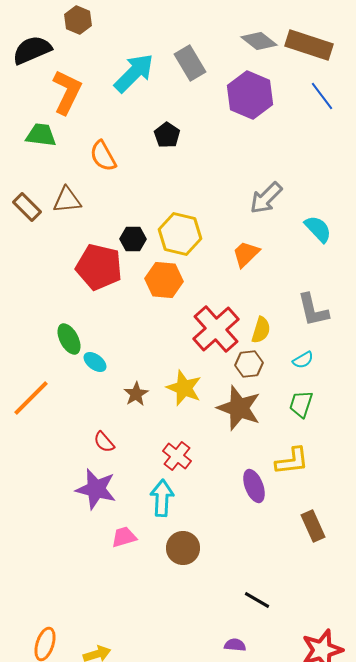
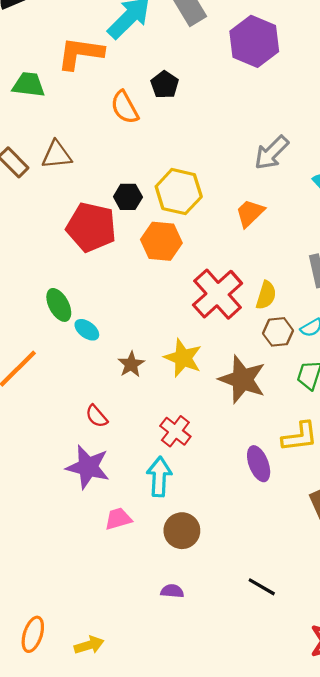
orange L-shape: (67, 92) -> (80, 53), moved, turned -108
orange semicircle: (103, 156) -> (125, 107), moved
brown hexagon: (249, 364) -> (278, 332), moved
purple semicircle: (235, 645) -> (172, 591), moved

